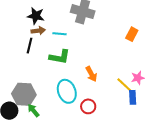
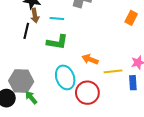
brown arrow: (38, 31) -> (35, 16), turned 88
orange arrow: (91, 74) -> (90, 59), turned 140
yellow line: (124, 85) -> (113, 71), moved, turned -48
red circle: (88, 106) -> (87, 93), size x1.5

